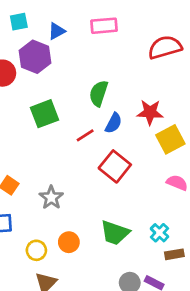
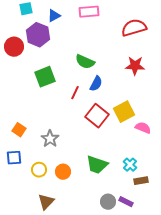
green semicircle: (99, 93) -> (85, 62), turned -84
red star: (150, 112) -> (135, 66), moved
red line: (85, 135) -> (75, 93), turned -32
yellow square: (170, 139) -> (124, 112), moved
yellow circle: (36, 250) -> (39, 170), moved

